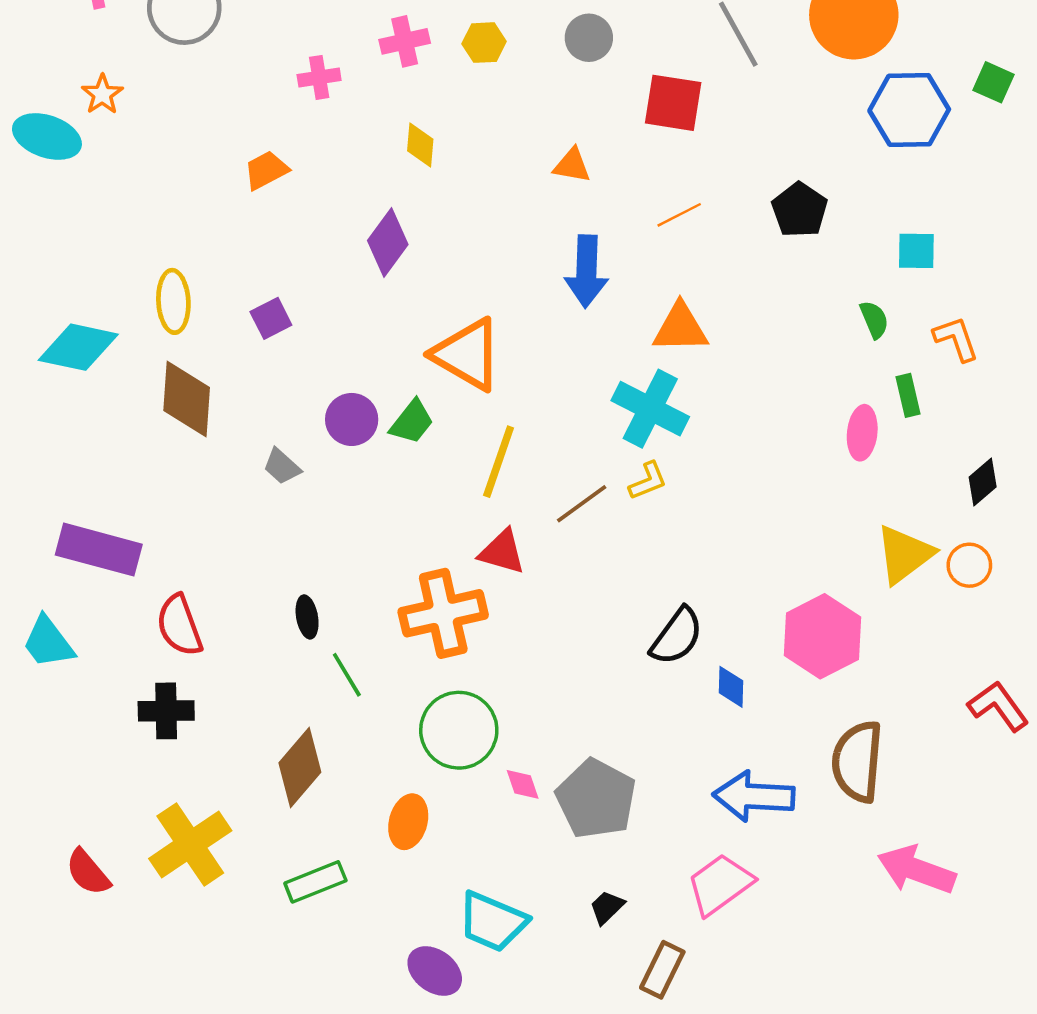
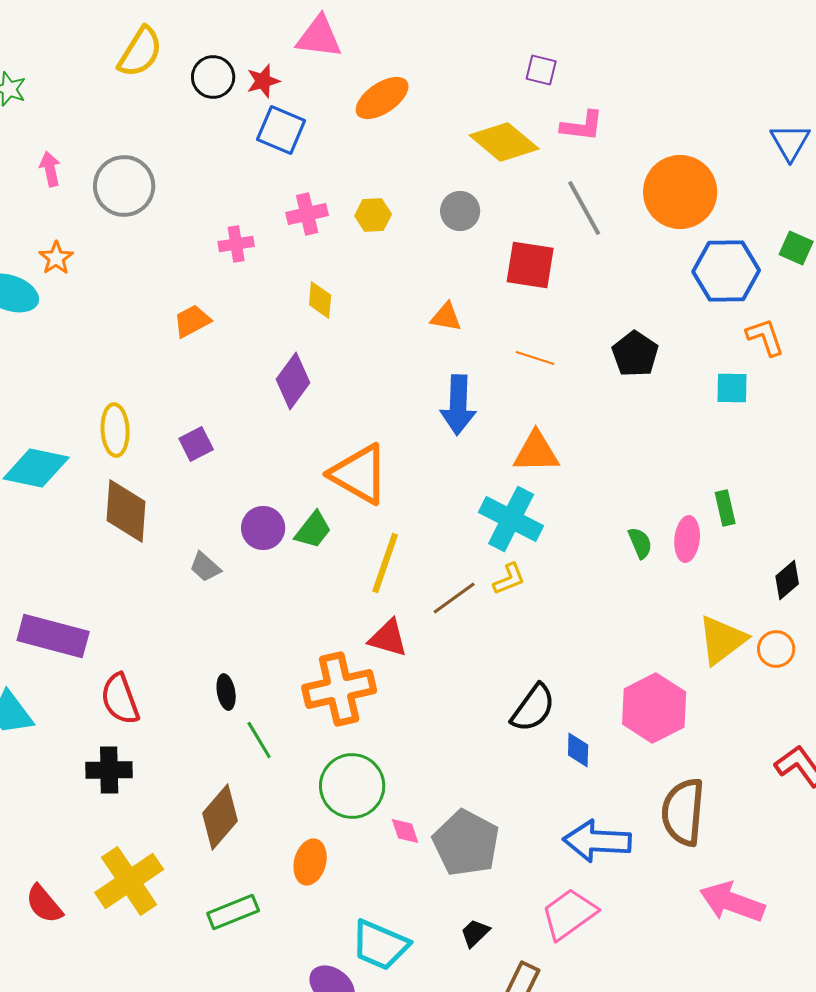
orange line: (679, 215) -> (535, 358), turned 45
green semicircle: (874, 320) -> (640, 543), moved
orange L-shape: (956, 339) -> (765, 337), moved

